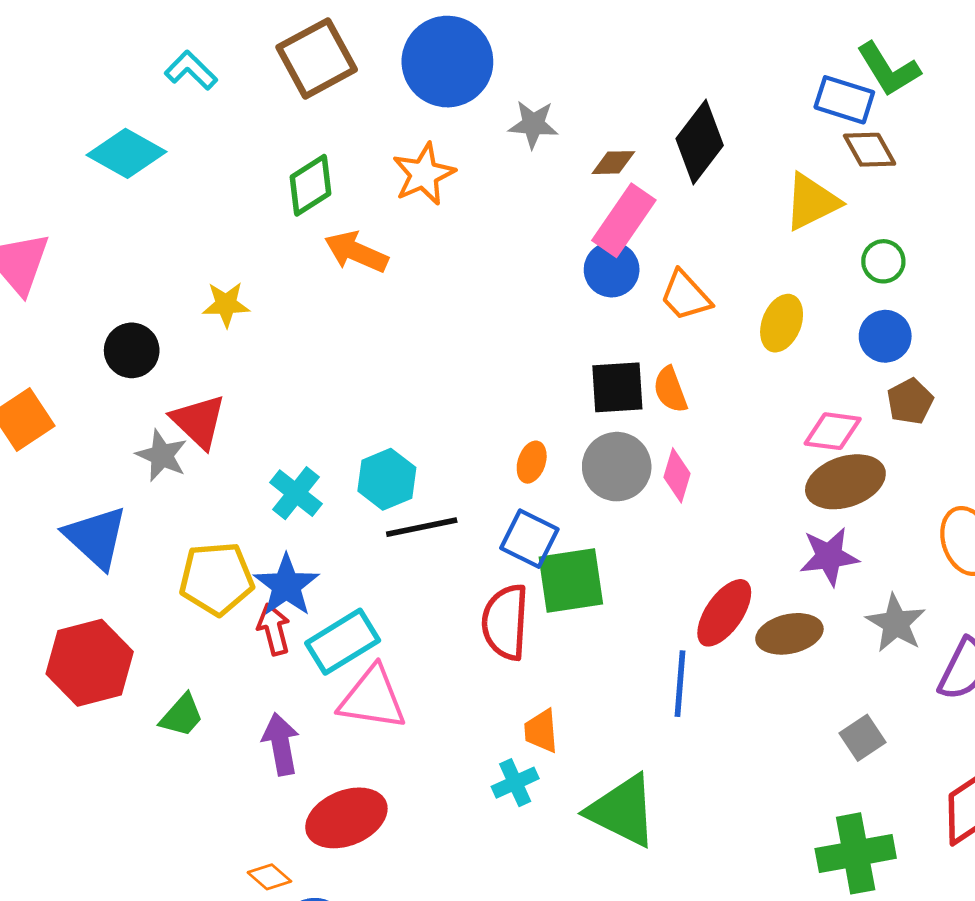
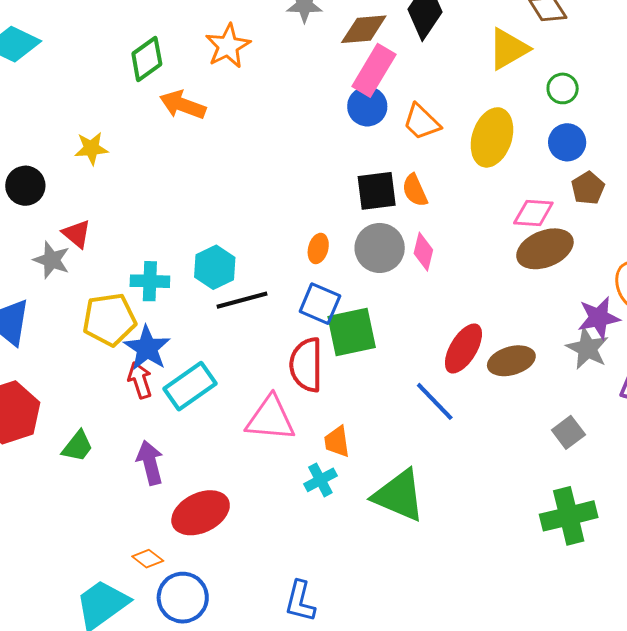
brown diamond: (613, 163) -> (364, 29), size x1.5
yellow ellipse: (782, 323) -> (492, 137), size x1.4
red triangle: (199, 421) -> (77, 234), size x0.7
cyan cross: (296, 493) -> (150, 281), turned -33
purple star: (829, 556) -> (599, 318), moved
yellow pentagon: (216, 579) -> (109, 319), moved
blue line: (680, 684) -> (435, 401), turned -45
pink triangle: (372, 698) -> (271, 419), moved

